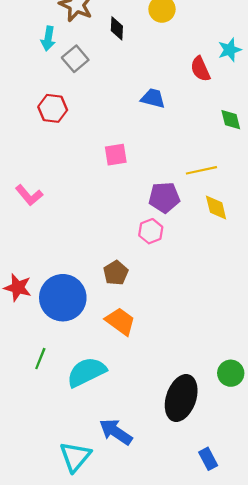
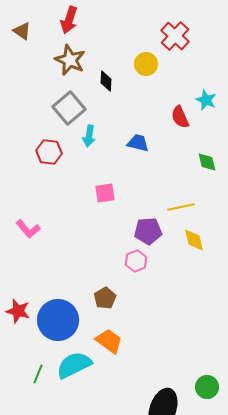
cyan arrow: (48, 38) -> (89, 136), moved
cyan star: (230, 50) -> (206, 100), turned -30
gray square: (75, 59) -> (69, 108), size x1.4
cyan semicircle: (86, 372) -> (74, 365), moved

